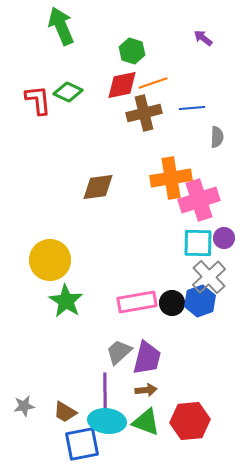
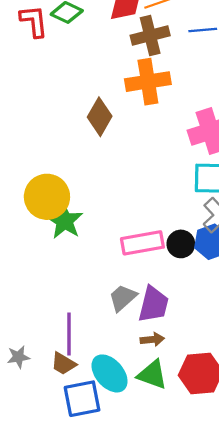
orange cross: (171, 178) -> (148, 82), moved
brown diamond: (98, 187) -> (100, 117), turned -52
green star: (66, 301) -> (65, 221), moved
purple line: (105, 392) -> (69, 334), moved
cyan ellipse: (107, 421) -> (110, 373), turned 42

